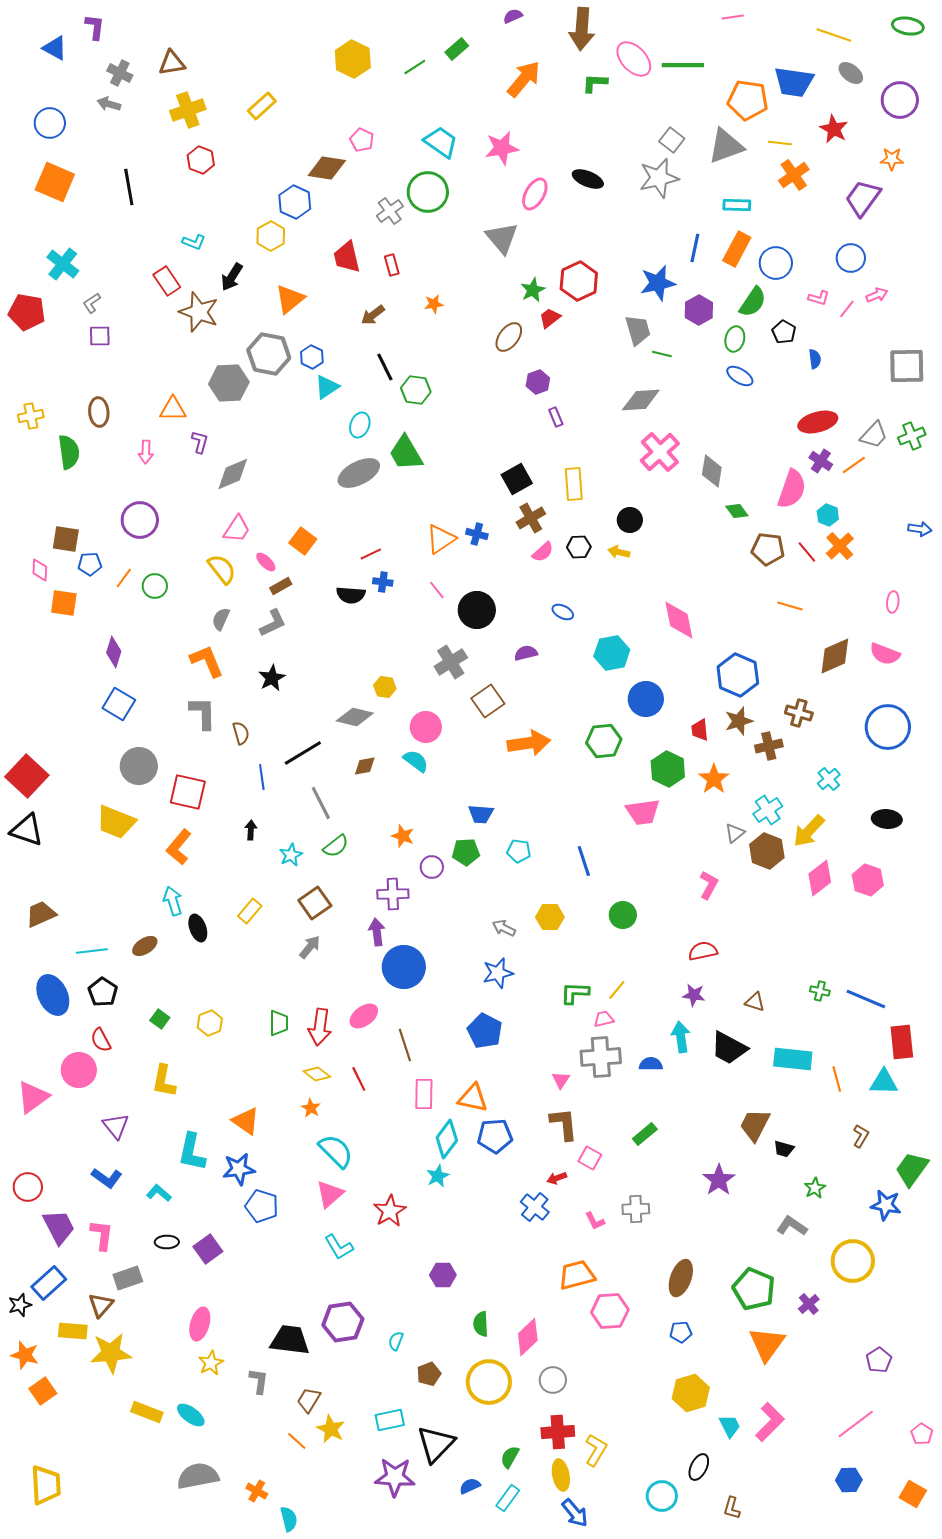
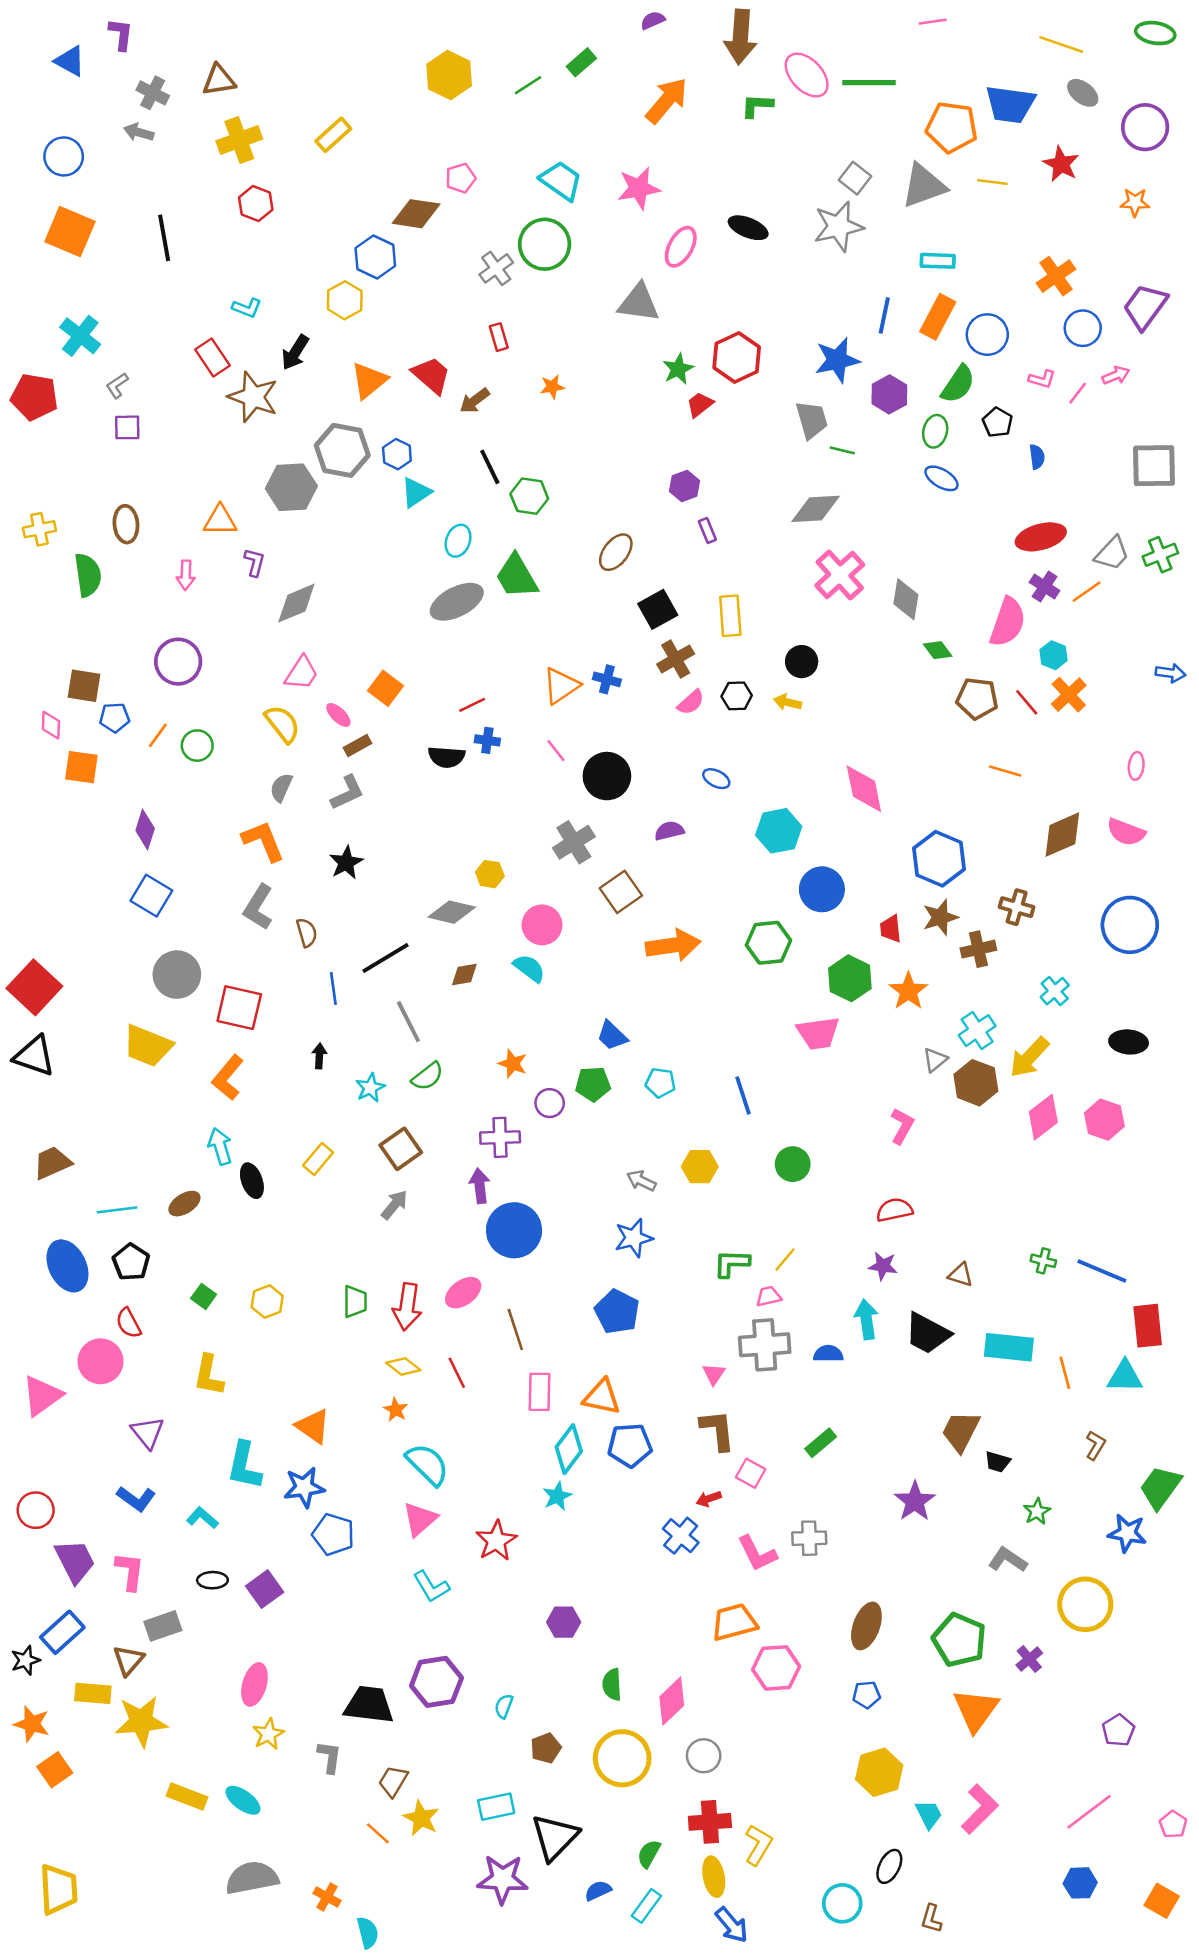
pink pentagon: (362, 140) -> (461, 178), turned 30
orange cross: (794, 175) -> (1056, 276), moved
purple trapezoid: (863, 198) -> (1145, 307), moved
gray triangle: (502, 238) -> (639, 303), turned -42
red trapezoid: (347, 257) -> (431, 375), moved, turned 144
brown ellipse: (509, 337) -> (616, 552), moved
gray L-shape: (203, 713) -> (258, 907), turned -147
blue trapezoid: (481, 814) -> (612, 1036), turned 40
pink L-shape: (595, 1221) -> (757, 1553), size x1.6

